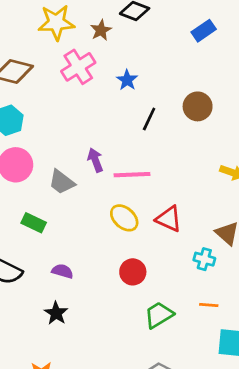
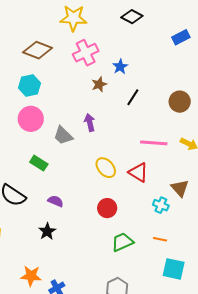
brown star: (101, 30) -> (99, 84), moved
brown circle: (198, 106) -> (180, 102), moved
pink line: (132, 175) -> (154, 143), moved

